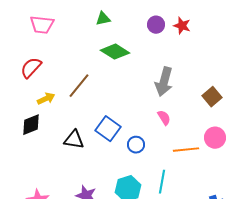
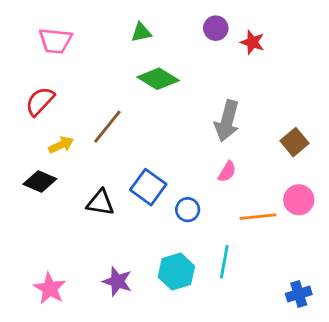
purple circle: (156, 25) -> (216, 28), moved
pink semicircle: (164, 118) -> (227, 172), turned 63
black diamond: (31, 125) -> (40, 181), turned 45

